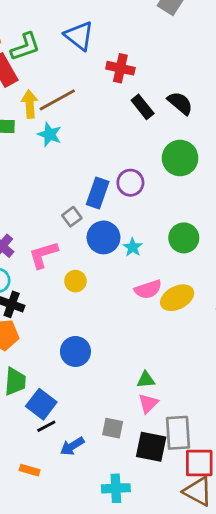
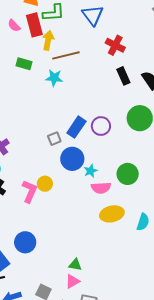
yellow arrow: (30, 104) -> (48, 40), moved
cyan star: (50, 134) -> (54, 78), turned -30
pink L-shape: (43, 255) -> (29, 191), moved, turned 115
pink semicircle: (148, 289) -> (101, 188), moved
blue circle: (75, 351) -> (25, 242), moved

